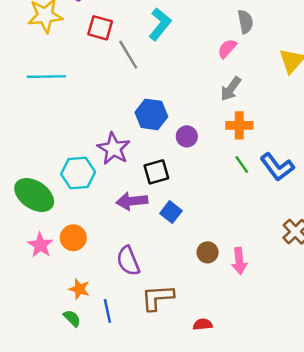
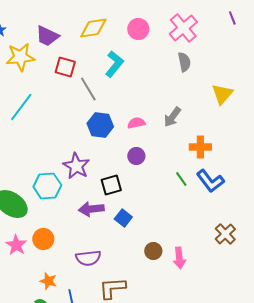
pink semicircle: (227, 49) -> (136, 123), moved, turned 36
cyan line: (46, 77) -> (21, 107), turned -52
blue hexagon: (151, 114) -> (100, 125), moved
orange cross: (239, 125) -> (200, 147), moved
purple semicircle: (128, 261) -> (88, 258), turned -75

